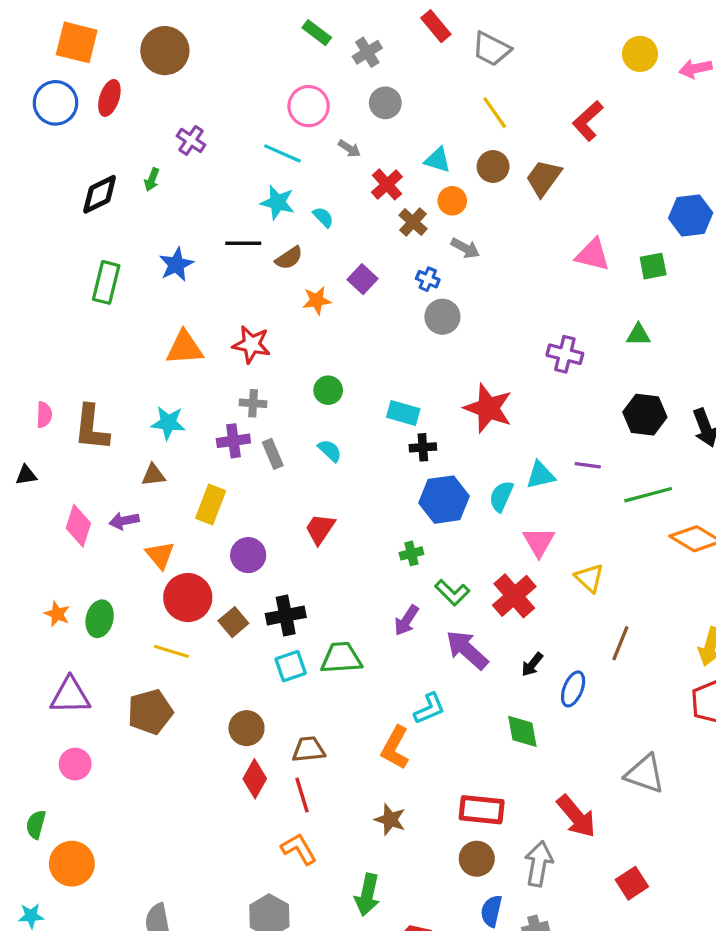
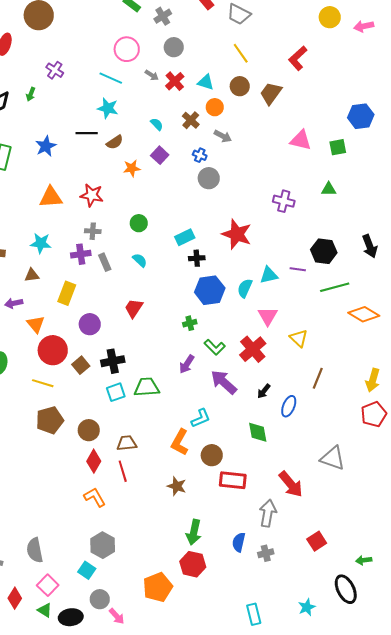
red cross: (387, 184) -> (175, 81), moved
cyan semicircle: (323, 217) -> (157, 124), moved
cyan rectangle: (403, 413) -> (185, 237), turned -42
black hexagon: (645, 415) -> (324, 251), moved
brown pentagon: (150, 712) -> (50, 420), moved
orange L-shape: (299, 849) -> (95, 497), moved
brown circle: (477, 859) -> (212, 455), moved
red square: (632, 883) -> (317, 541), moved
green arrow: (367, 895) -> (194, 532), moved

